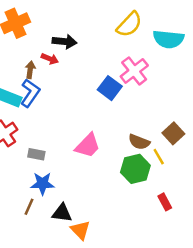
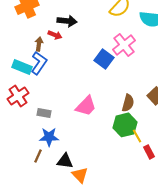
brown semicircle: (139, 142) -> (128, 103), turned -96
yellow line: (159, 157) -> (137, 136), moved

